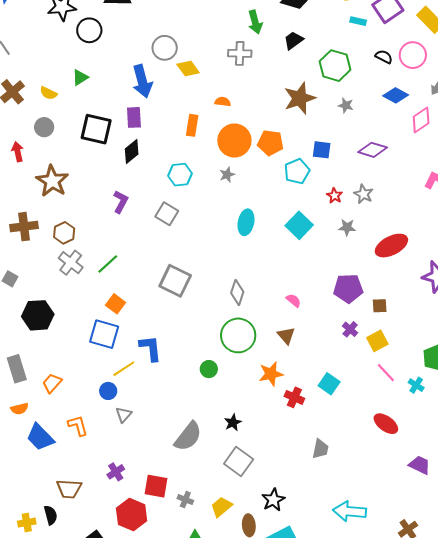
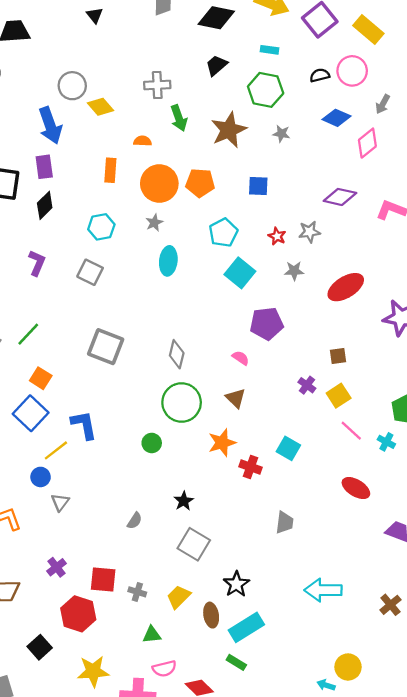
cyan rectangle: (358, 21) -> (269, 50), moved
green arrow: (255, 22) -> (179, 118), moved
black semicircle: (384, 57) -> (320, 75), turned -36
purple diamond: (373, 150) -> (340, 197), moved
cyan pentagon: (297, 171) -> (223, 233), moved
gray star: (363, 194) -> (309, 232), turned -30
cyan ellipse: (246, 222) -> (168, 261), moved
purple pentagon: (348, 288) -> (267, 324), moved
blue square: (104, 334) -> (31, 413), turned 32
gray semicircle: (188, 436) -> (135, 521), size x0.5

